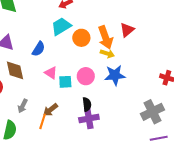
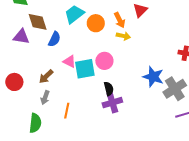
orange arrow: (105, 37) -> (120, 20), size x0.7
brown diamond: (15, 70) -> (38, 22), moved
blue star: (115, 75) -> (153, 77), moved, turned 30
cyan square: (65, 82) -> (85, 69), size x1.5
brown arrow: (50, 110) -> (46, 77), moved

